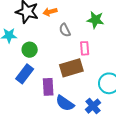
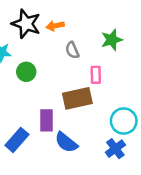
green star: (95, 20) -> (112, 40), turned -30
blue rectangle: (25, 74) -> (17, 140), moved
blue cross: (93, 106) -> (115, 149), moved

